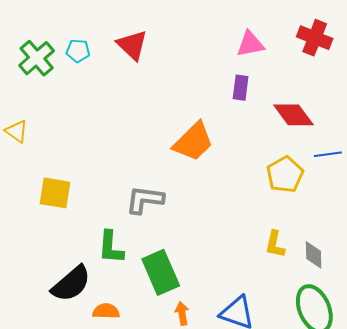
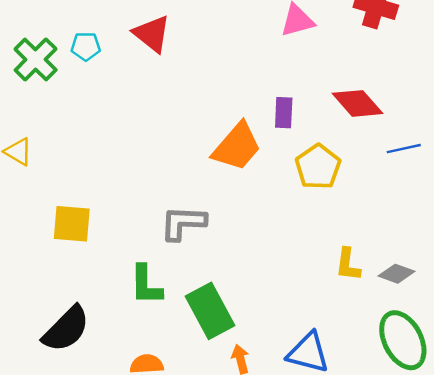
purple rectangle: (241, 88) -> (284, 113), moved
yellow pentagon: (285, 175) -> (318, 167), moved
gray diamond: (314, 255) -> (396, 274), turned -64
black semicircle: (71, 284) -> (66, 329), moved

